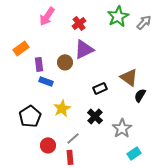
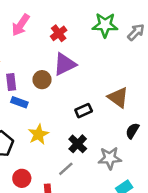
green star: (118, 16) -> (105, 25), turned 30
black semicircle: (140, 95) -> (132, 131), moved
gray star: (122, 128) -> (110, 158), turned 30
gray line: (73, 138) -> (66, 169), moved

